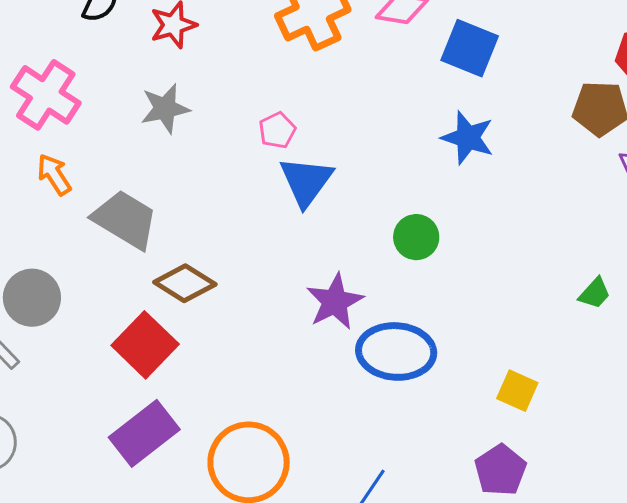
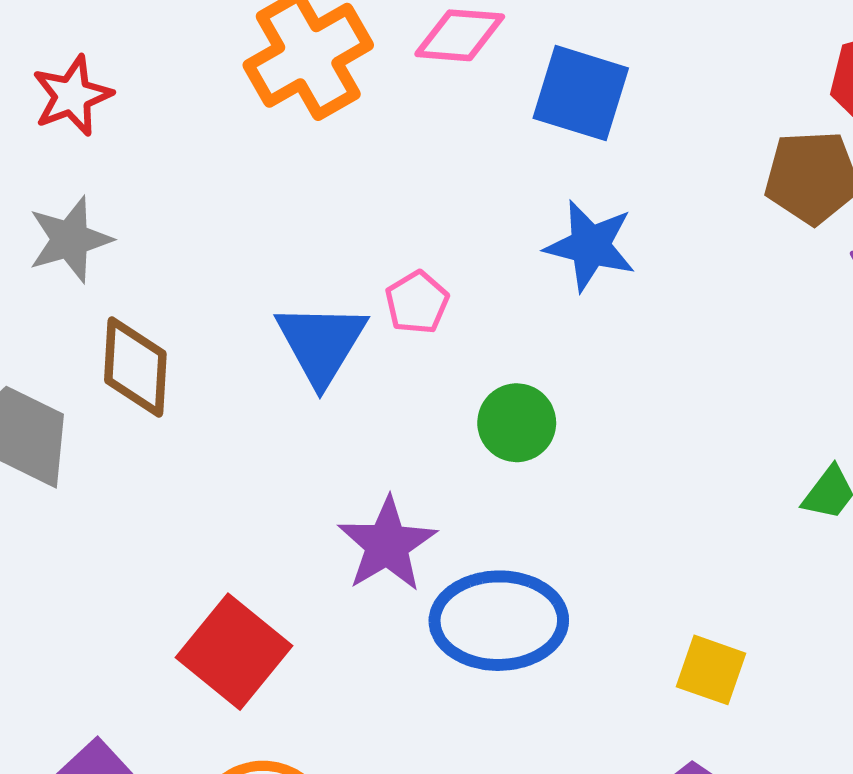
pink pentagon: (277, 130) -> (417, 302), moved
brown diamond: (185, 283) -> (135, 367), moved, turned 66
red square: (145, 345) -> (234, 652), moved

